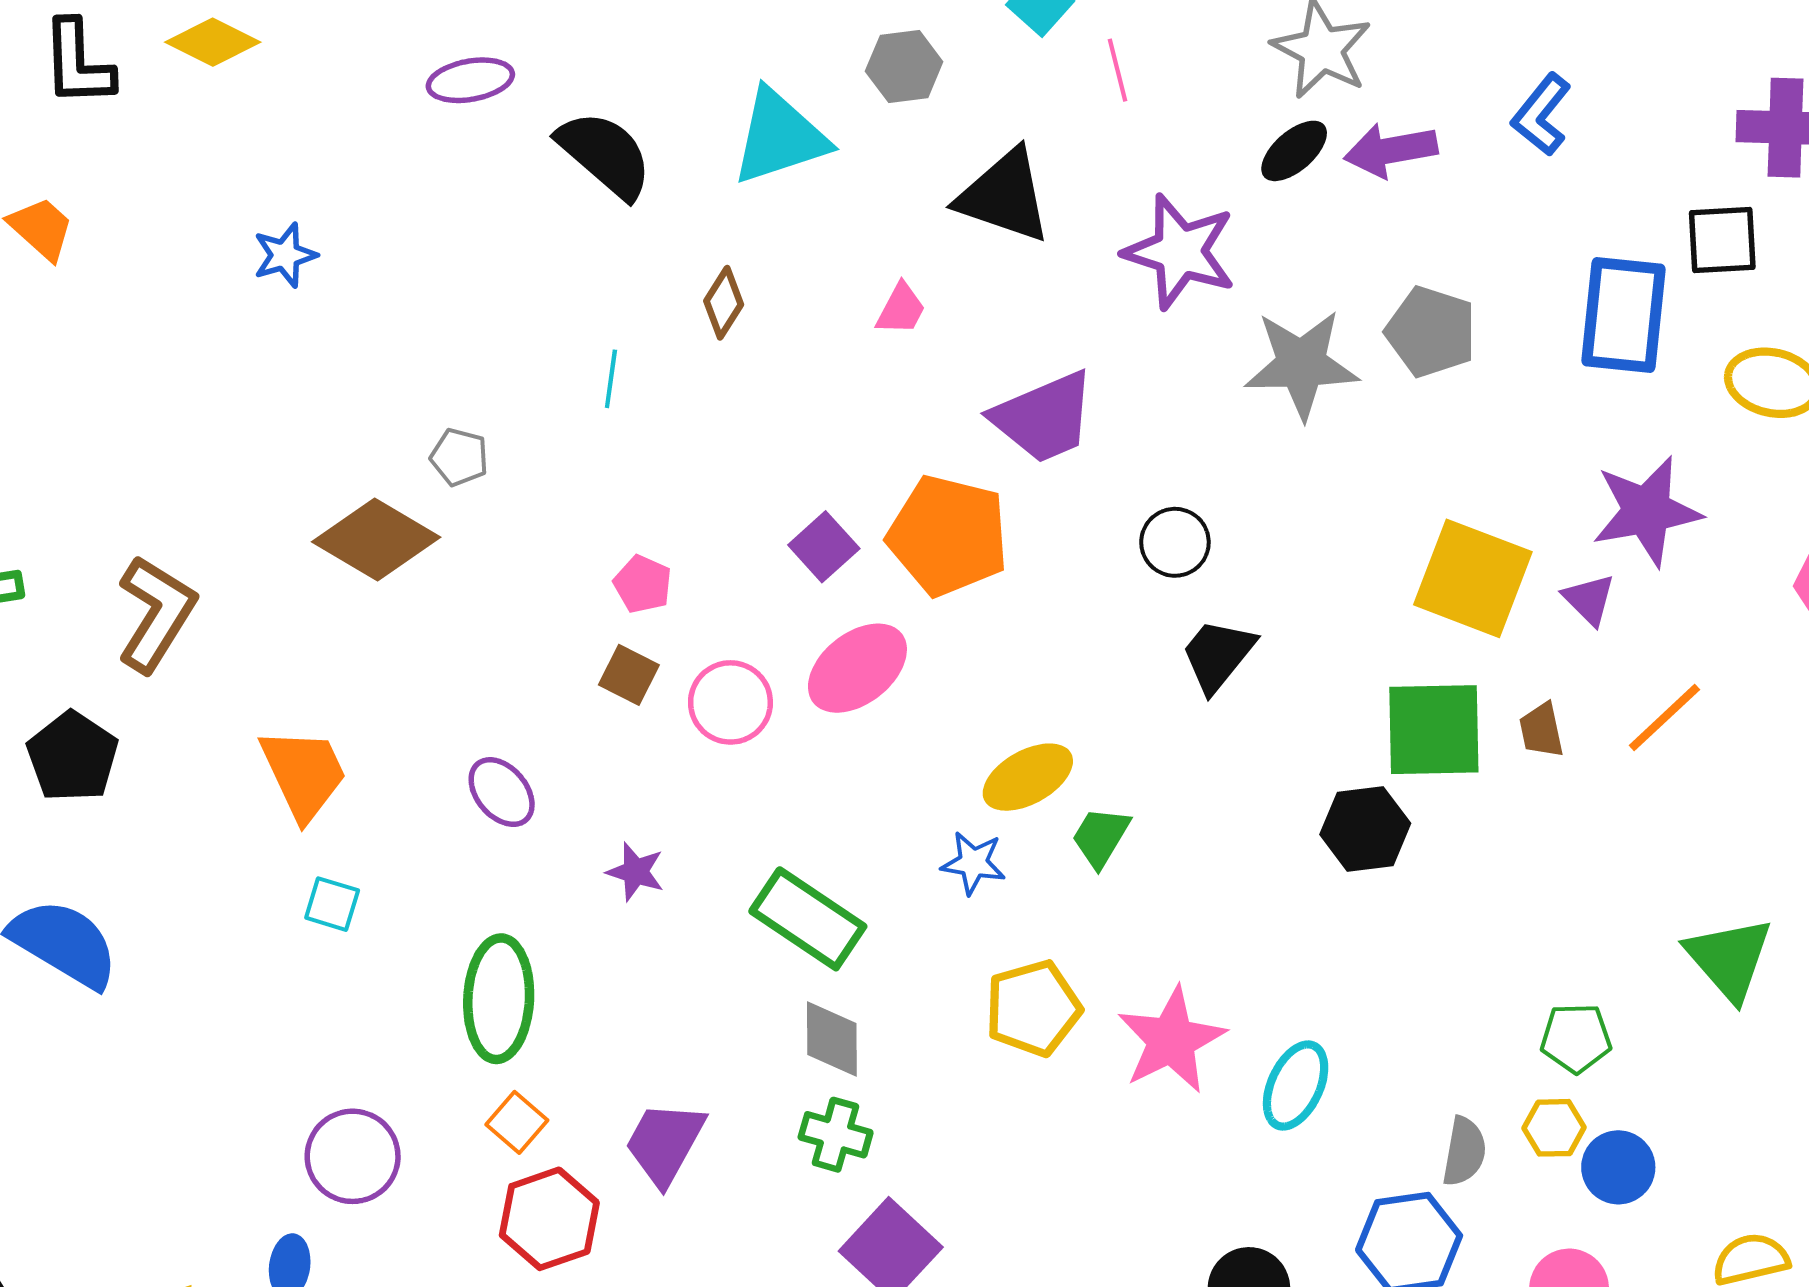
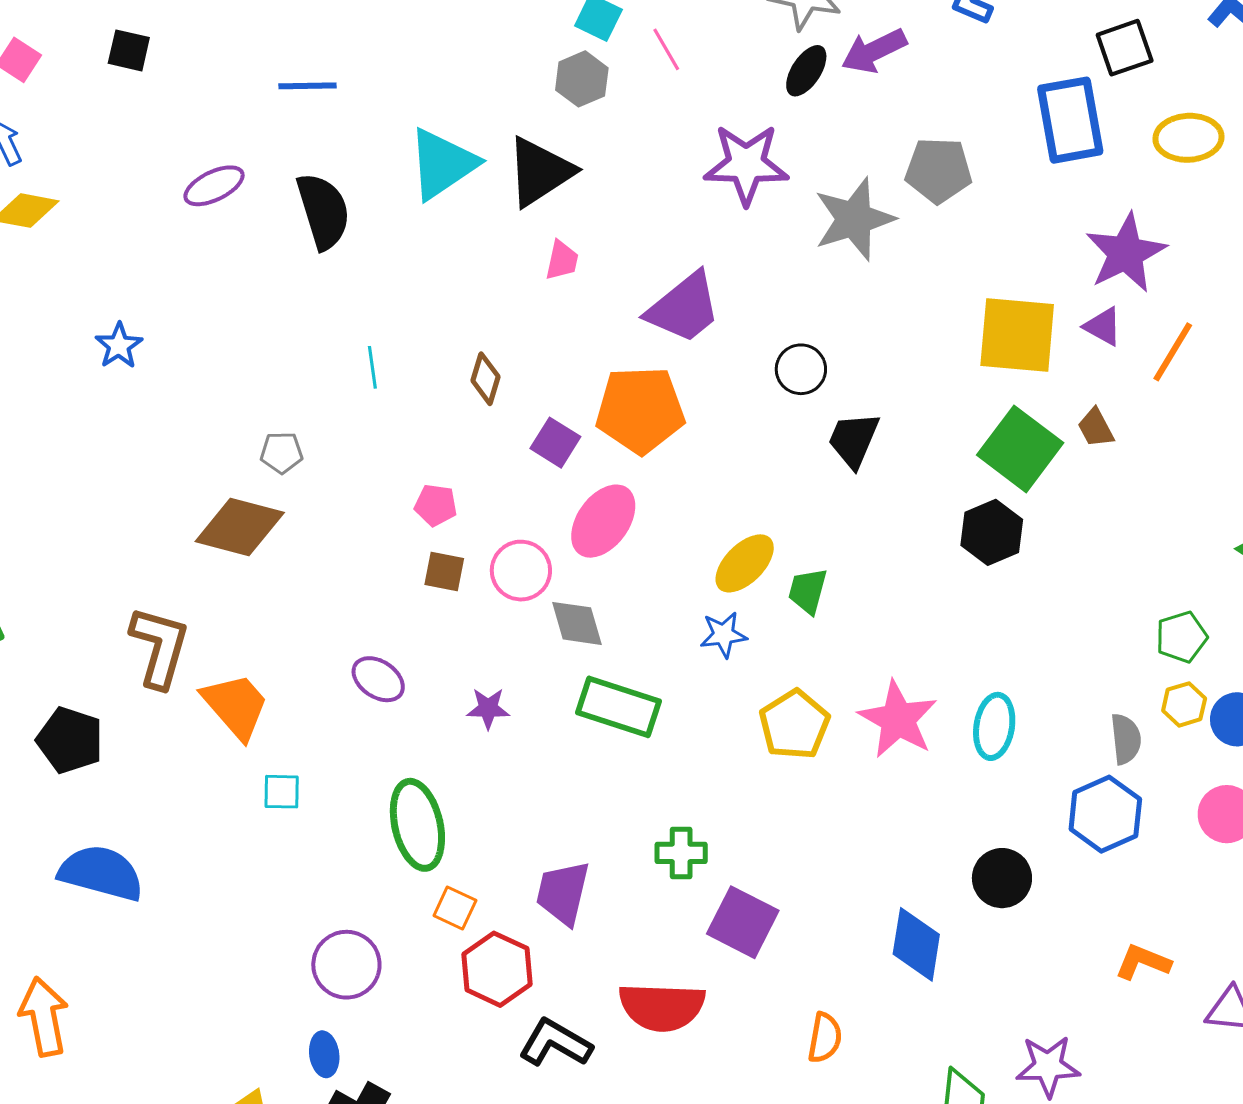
gray hexagon: (904, 66) -> (582, 79), moved
black semicircle: (605, 154) -> (323, 211), turned 48
black triangle: (1004, 196) -> (540, 172), moved, turned -36
brown diamond: (724, 303) -> (486, 379), moved
brown L-shape: (156, 614) -> (159, 647), moved
orange line: (1664, 717) -> (1173, 352), moved
green square: (1434, 730) -> (1020, 449), turned -36
gray diamond: (832, 1039) -> (577, 623), moved

